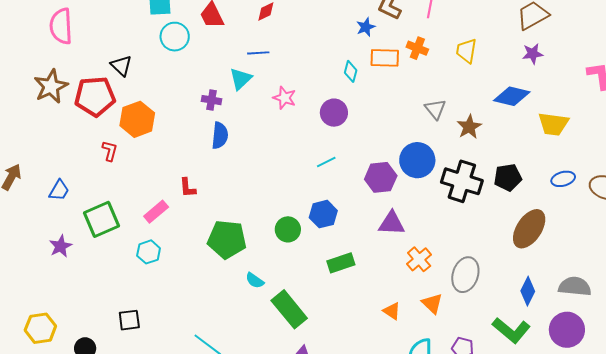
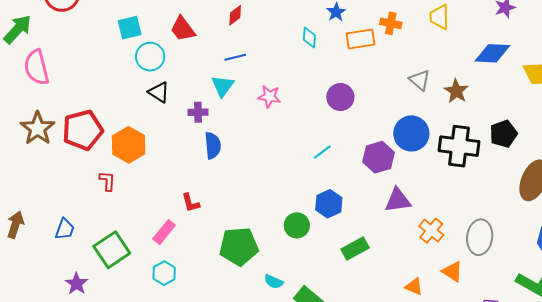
black triangle: (121, 66) -> (159, 92), moved
cyan diamond: (351, 71) -> (309, 38), moved
purple circle: (334, 113) -> (340, 97), moved

